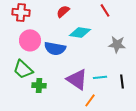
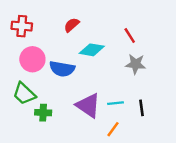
red line: (105, 10) -> (130, 36), moved
orange line: (90, 100) -> (113, 129), moved

